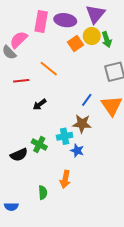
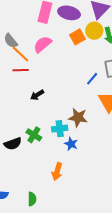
pink semicircle: (19, 40) -> (43, 44), moved
orange line: (49, 69) -> (20, 54), moved
blue line: (87, 100) -> (92, 79), moved
green semicircle: (43, 193) -> (32, 199), moved

